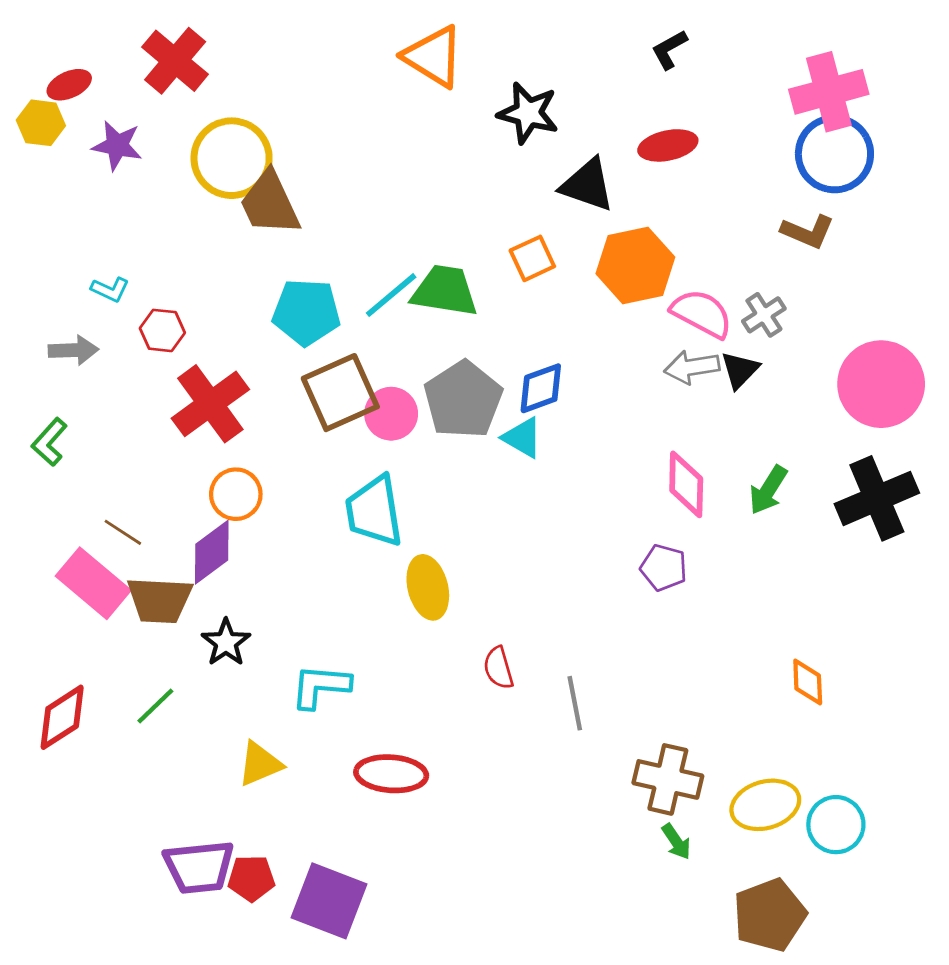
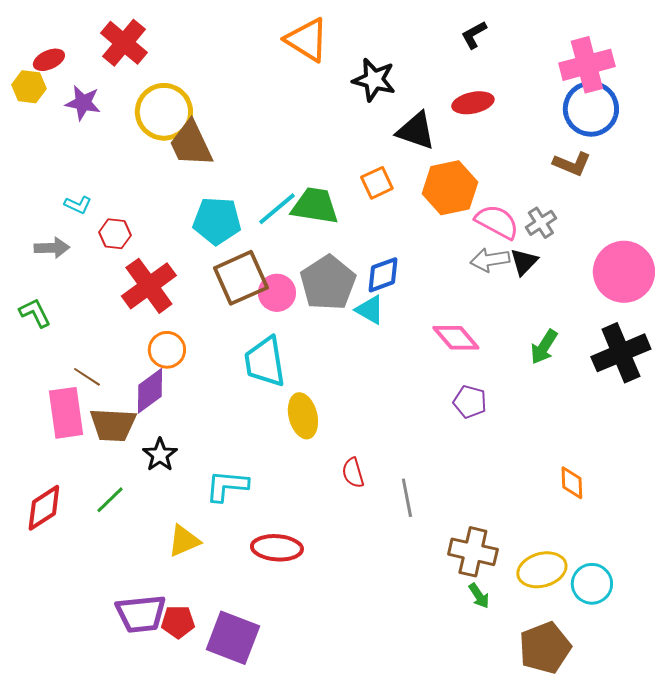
green L-shape: (49, 442) -> (35, 313), turned 112
pink diamond: (686, 484) -> (456, 338), moved, turned -42
pink rectangle: (93, 583) -> (66, 413), turned 42

